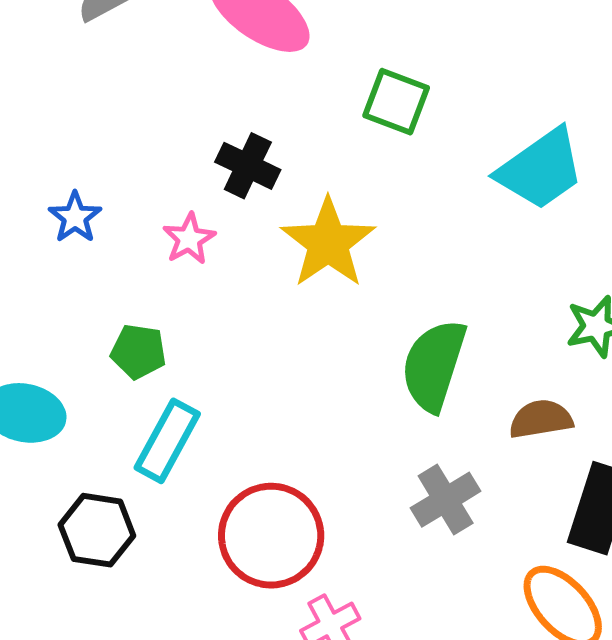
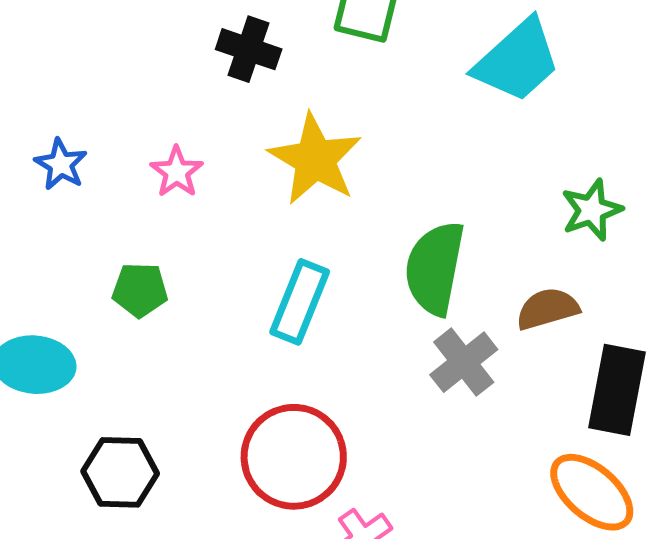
black cross: (248, 166) -> (249, 49), moved
cyan rectangle: (167, 441) -> (300, 302), moved
gray cross: (446, 500) -> (464, 362), moved

